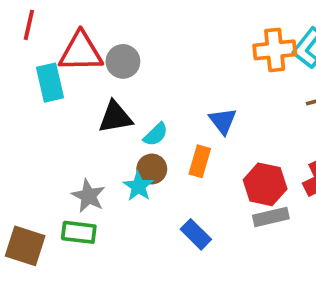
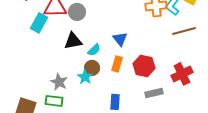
cyan rectangle: (50, 83) -> (39, 23), turned 42
blue triangle: (223, 121) -> (120, 39), moved
red hexagon: (265, 184) -> (144, 66), moved
blue rectangle: (196, 234) -> (115, 102), turned 49

